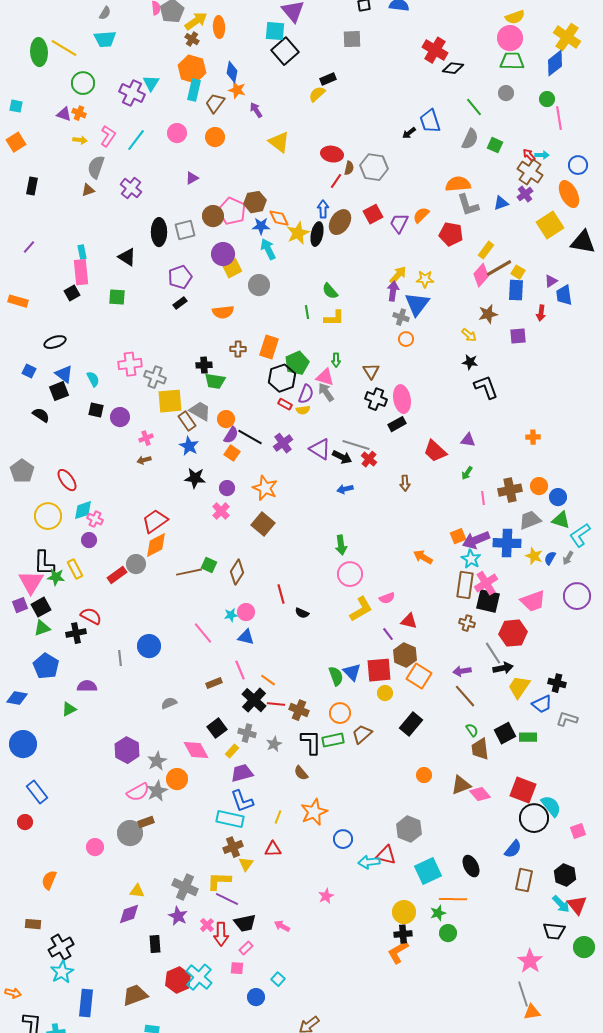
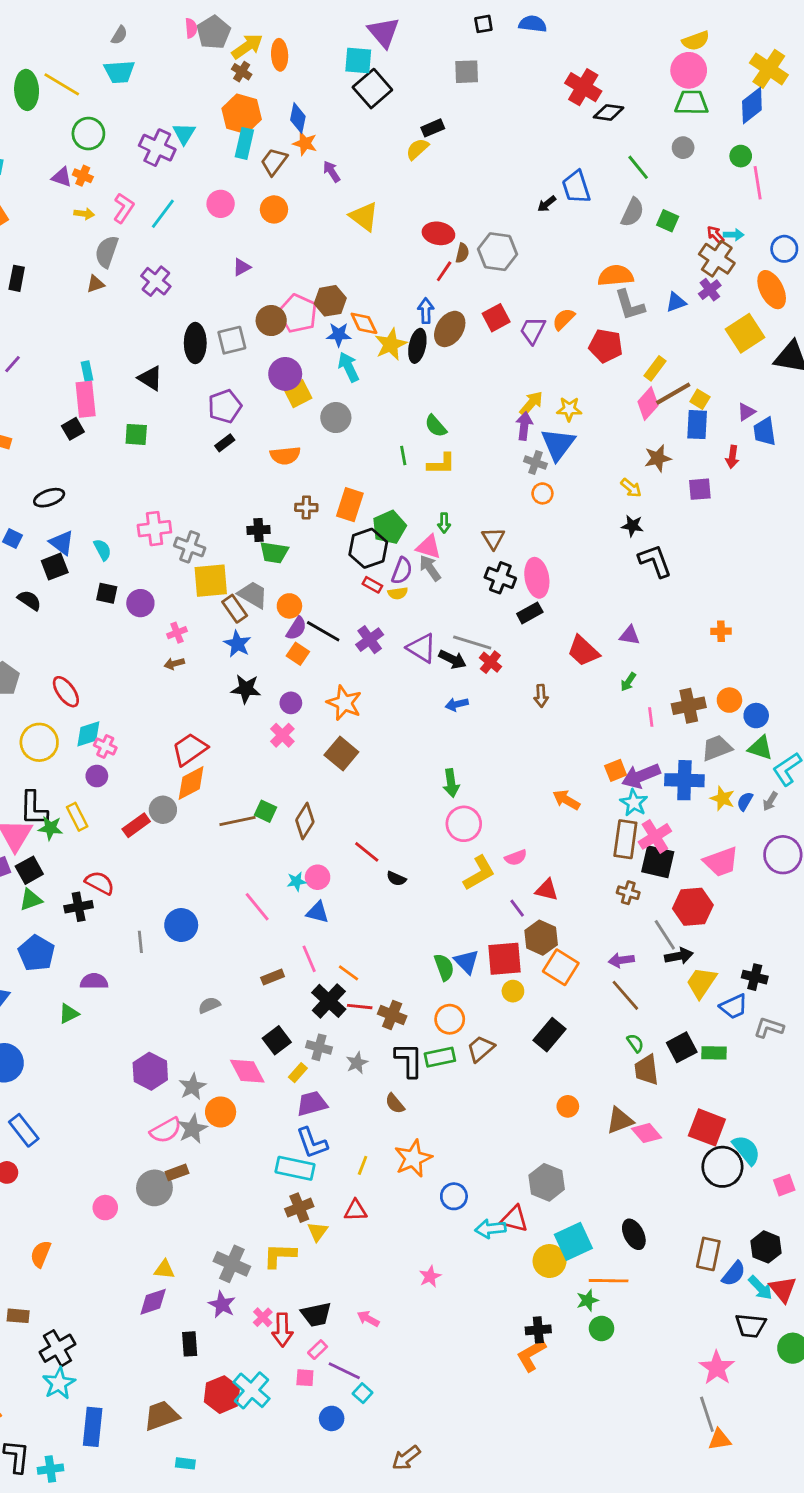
red line: (281, 594) -> (367, 852), turned -36
blue semicircle: (513, 849) -> (734, 1274), moved
purple line: (227, 899) -> (344, 1371), moved
yellow circle: (404, 912) -> (550, 1261), moved

